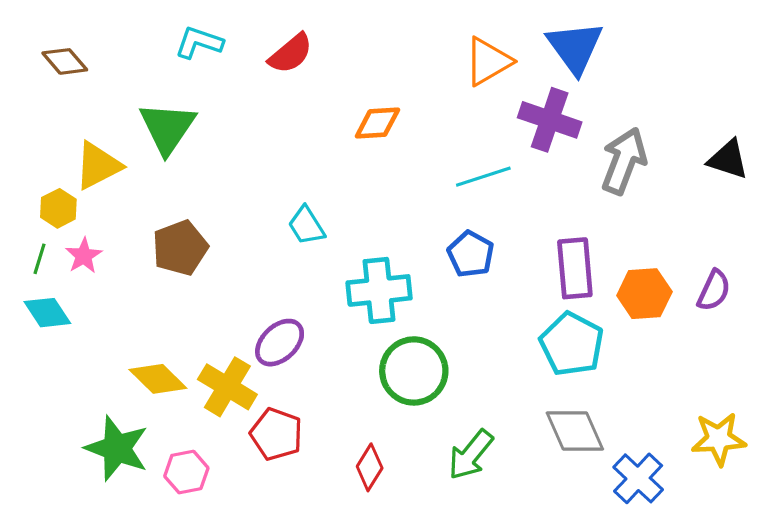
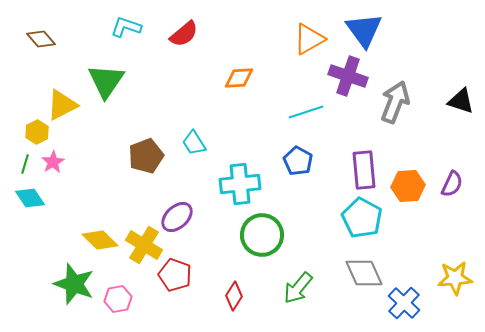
brown pentagon: (180, 248) -> (146, 156), moved

